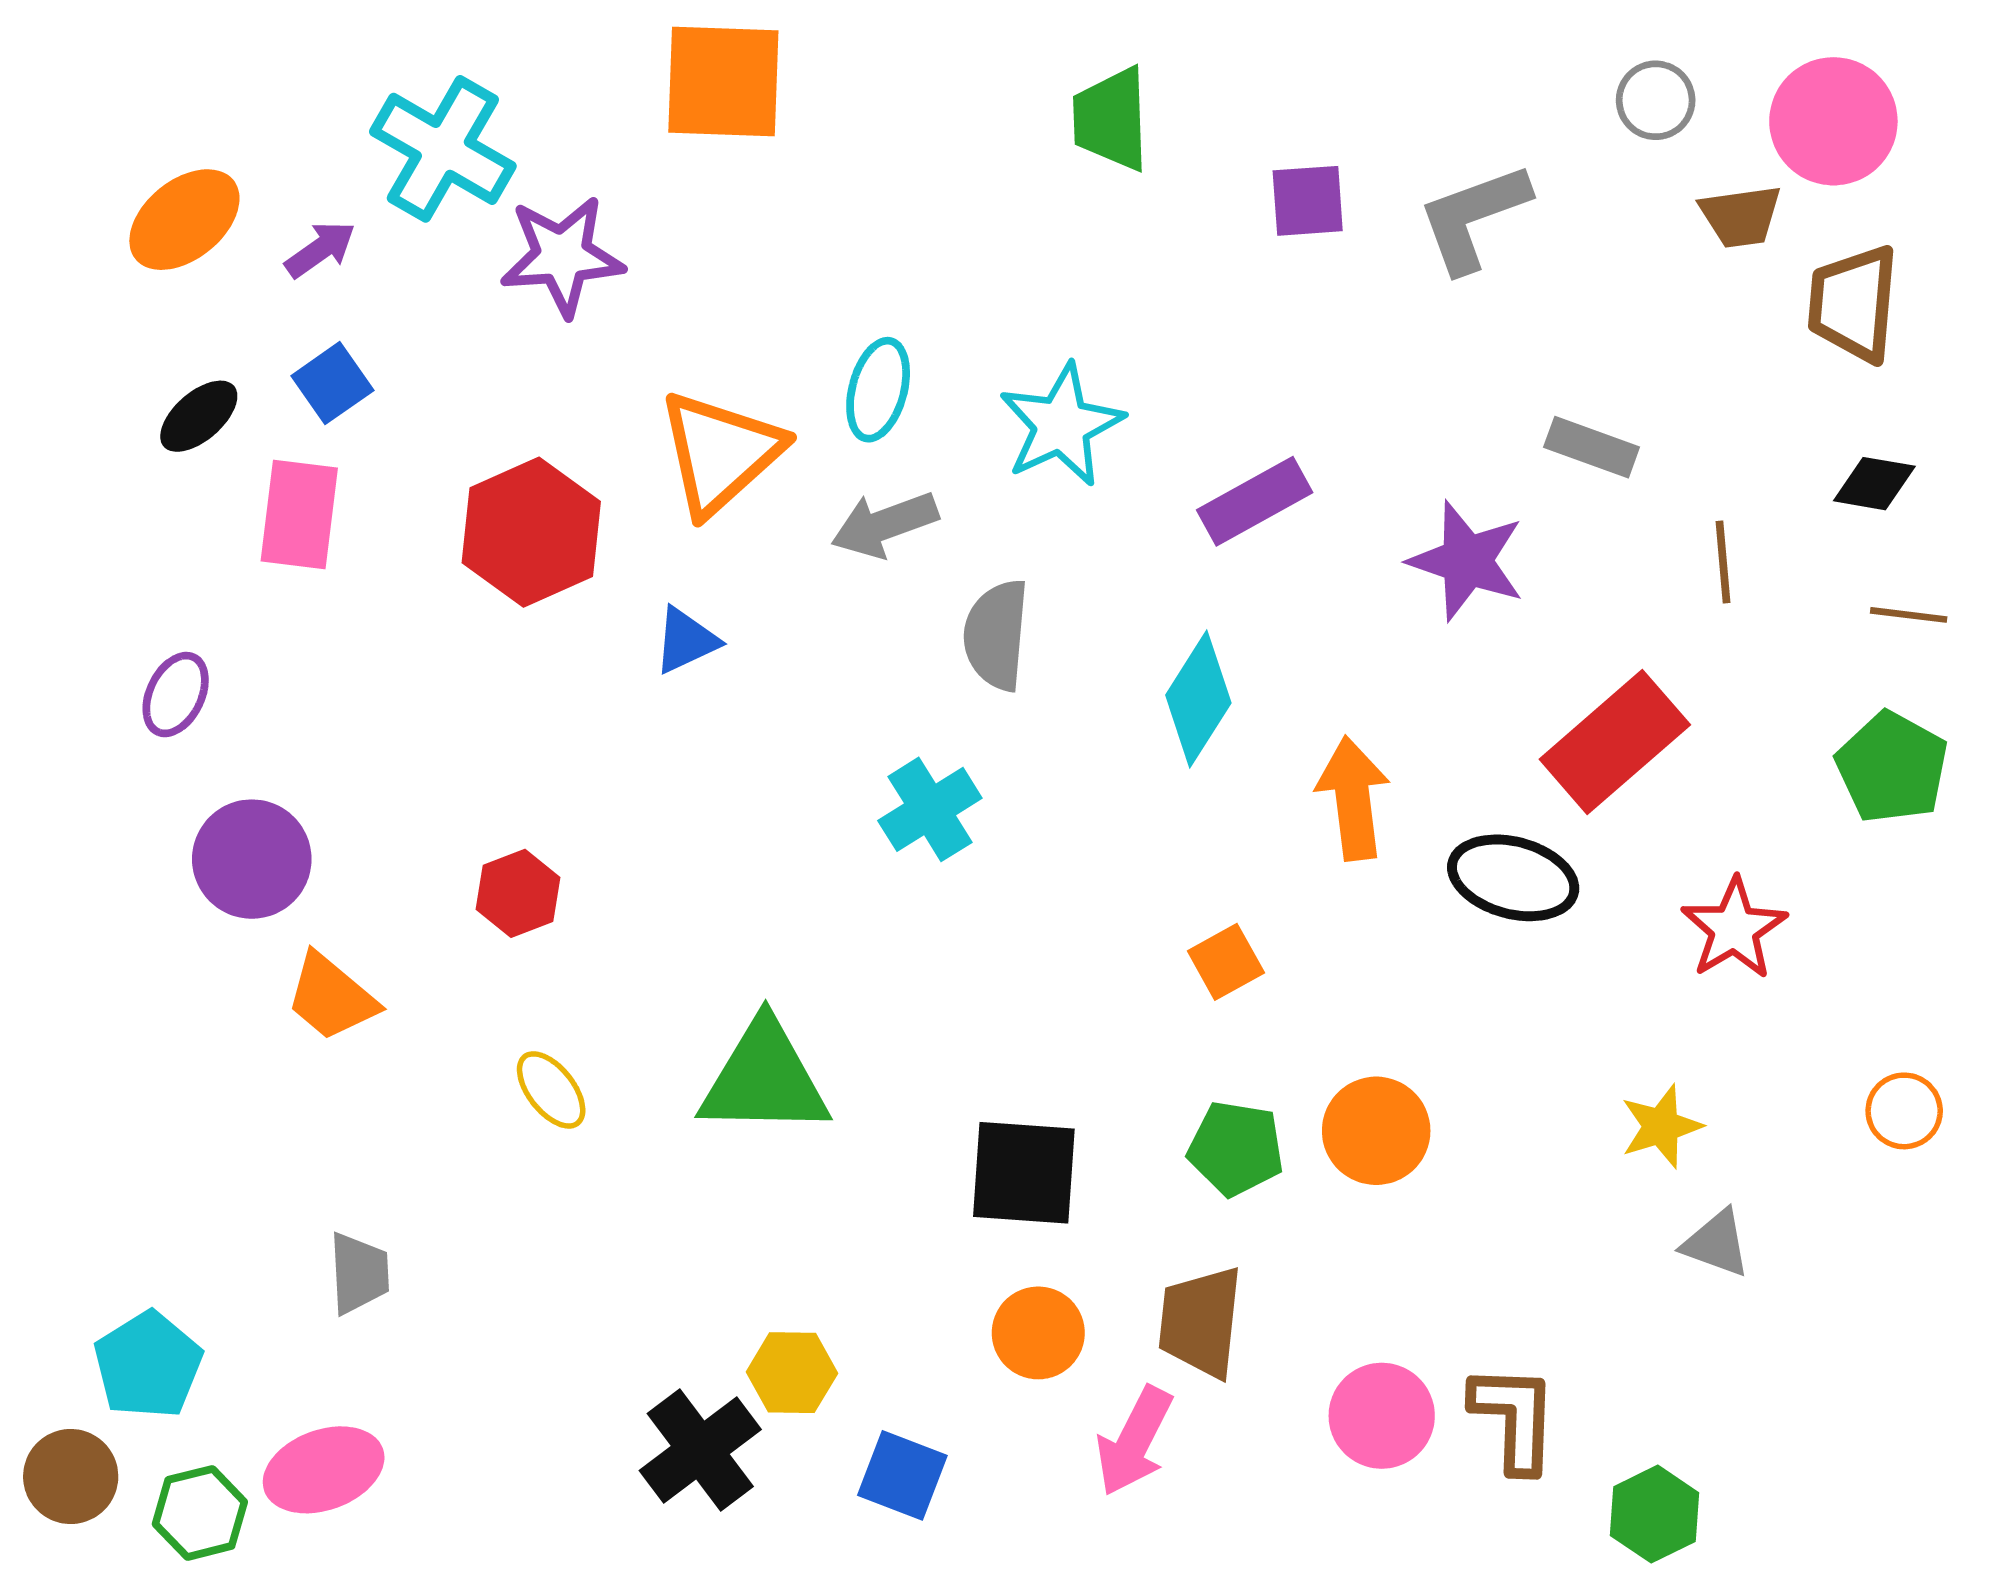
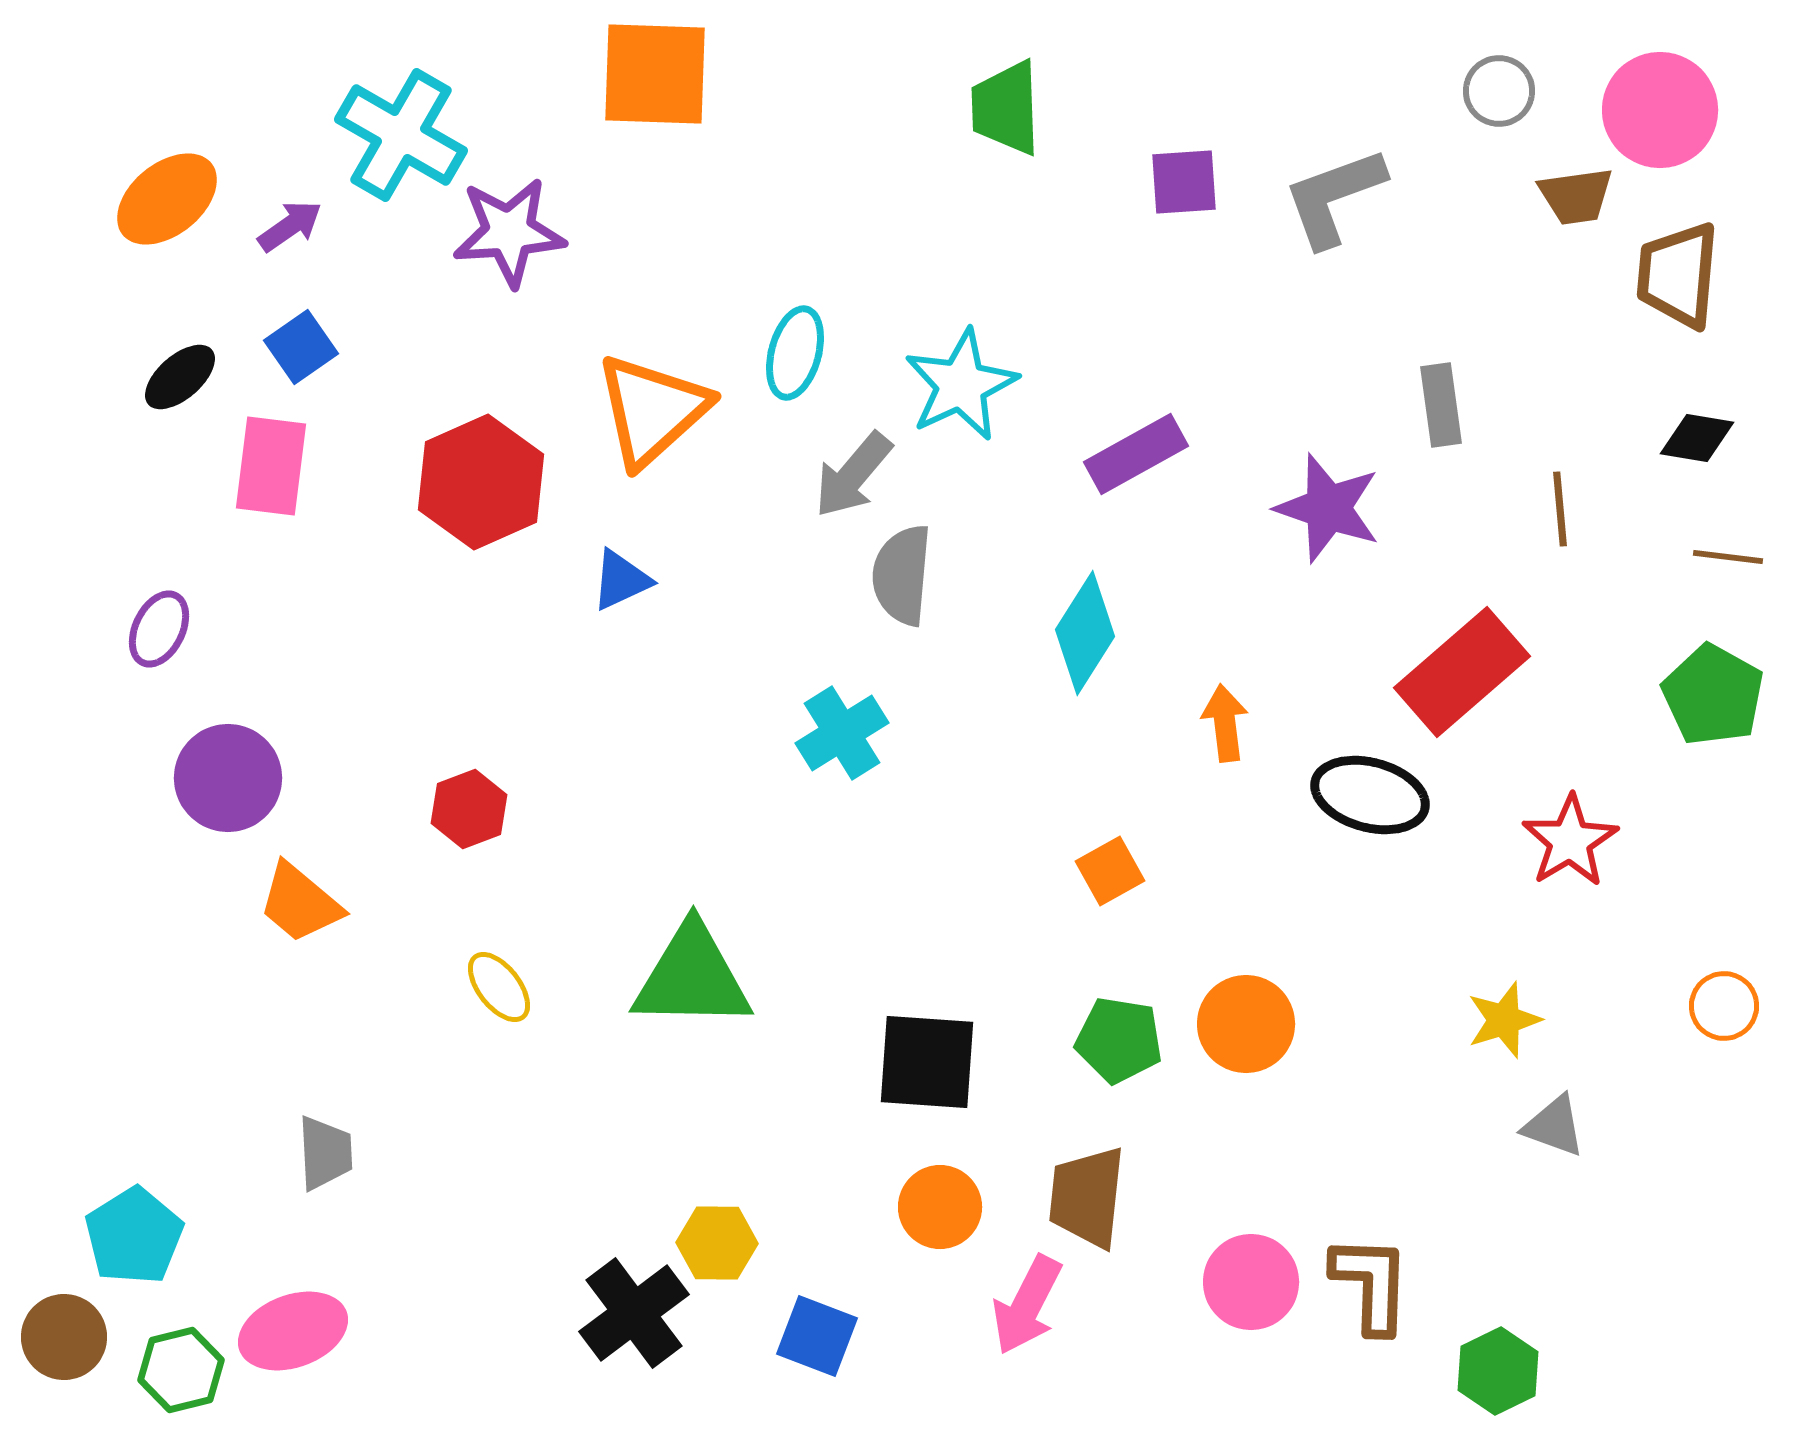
gray rectangle: (1592, 447) -> (1441, 405), turned 62
gray arrow: (885, 524) -> (853, 475), moved, turned -30
orange arrow: (1353, 798) -> (1225, 723), size x0.7

